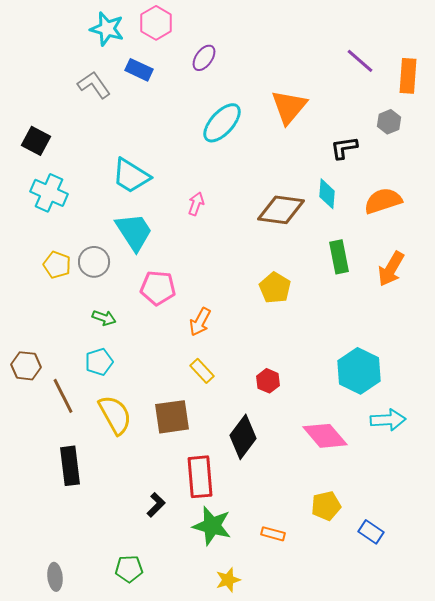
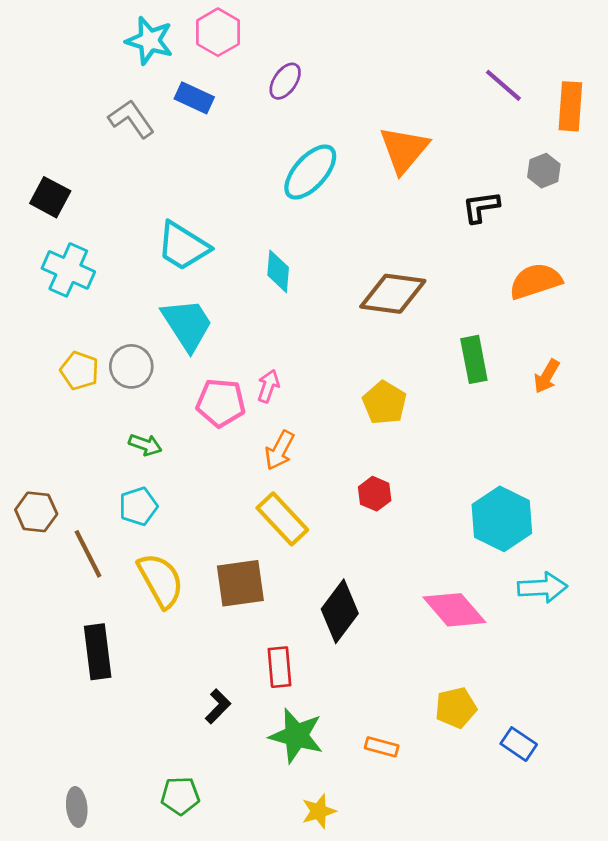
cyan diamond: (327, 194) -> (278, 271), moved
pink arrow: (196, 204) -> (268, 386), moved
orange arrow: (391, 269) -> (547, 376), size x0.7
yellow rectangle: (202, 371) -> (282, 519), size x1.5
red hexagon: (268, 381) -> (375, 494), moved
red rectangle: (200, 477) -> (280, 667), size x0.7

